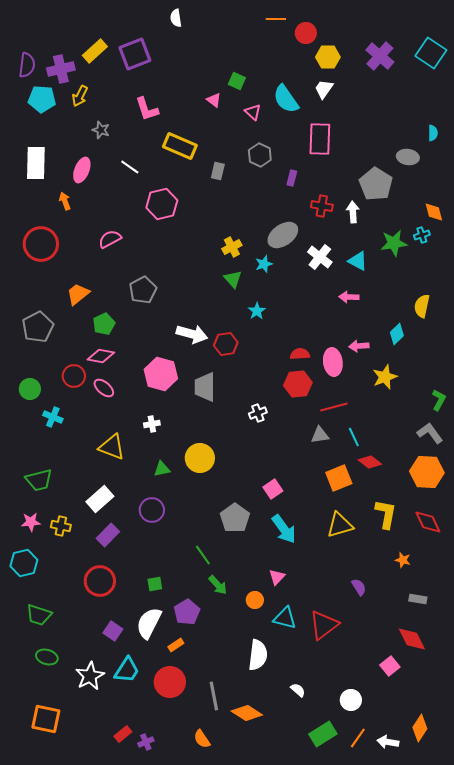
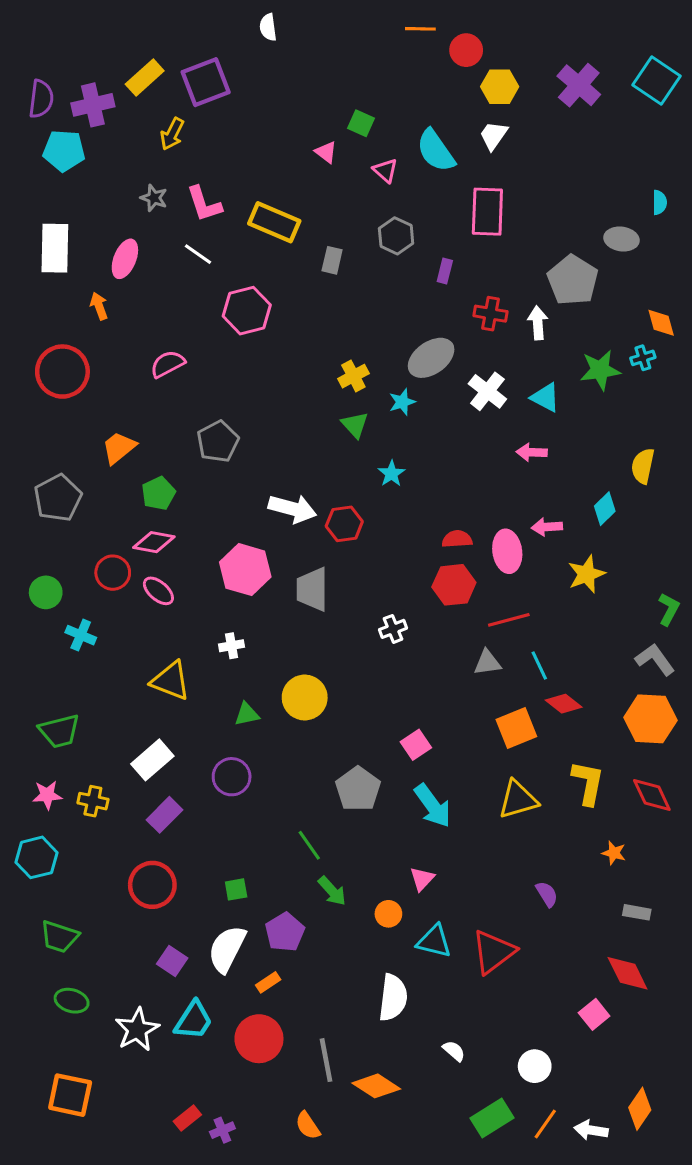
yellow arrow: (80, 96) -> (172, 134), moved
pink L-shape: (147, 109) -> (204, 204), moved

